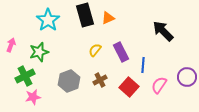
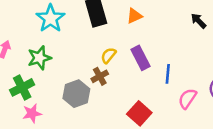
orange triangle: (108, 18) -> (134, 16), moved
black arrow: (163, 31) -> (199, 21), moved, size x0.6
brown cross: (100, 80) -> (100, 76), moved
red square: (129, 87) -> (139, 113), moved

